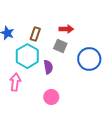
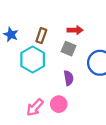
purple semicircle: (48, 67) -> (69, 78), moved
pink arrow: (15, 82) -> (35, 107), moved, turned -144

